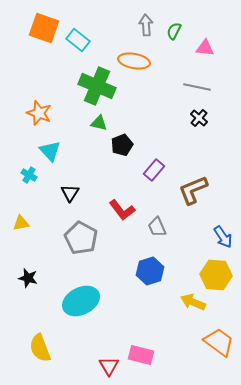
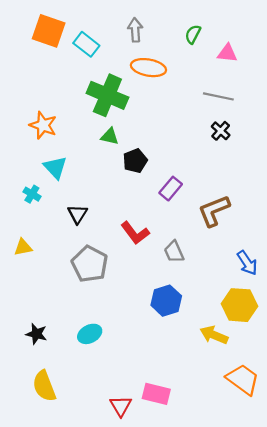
gray arrow: (146, 25) -> (135, 30), moved
black star: (28, 278) -> (36, 334), moved
cyan ellipse: (81, 301) -> (90, 334), size x0.6

